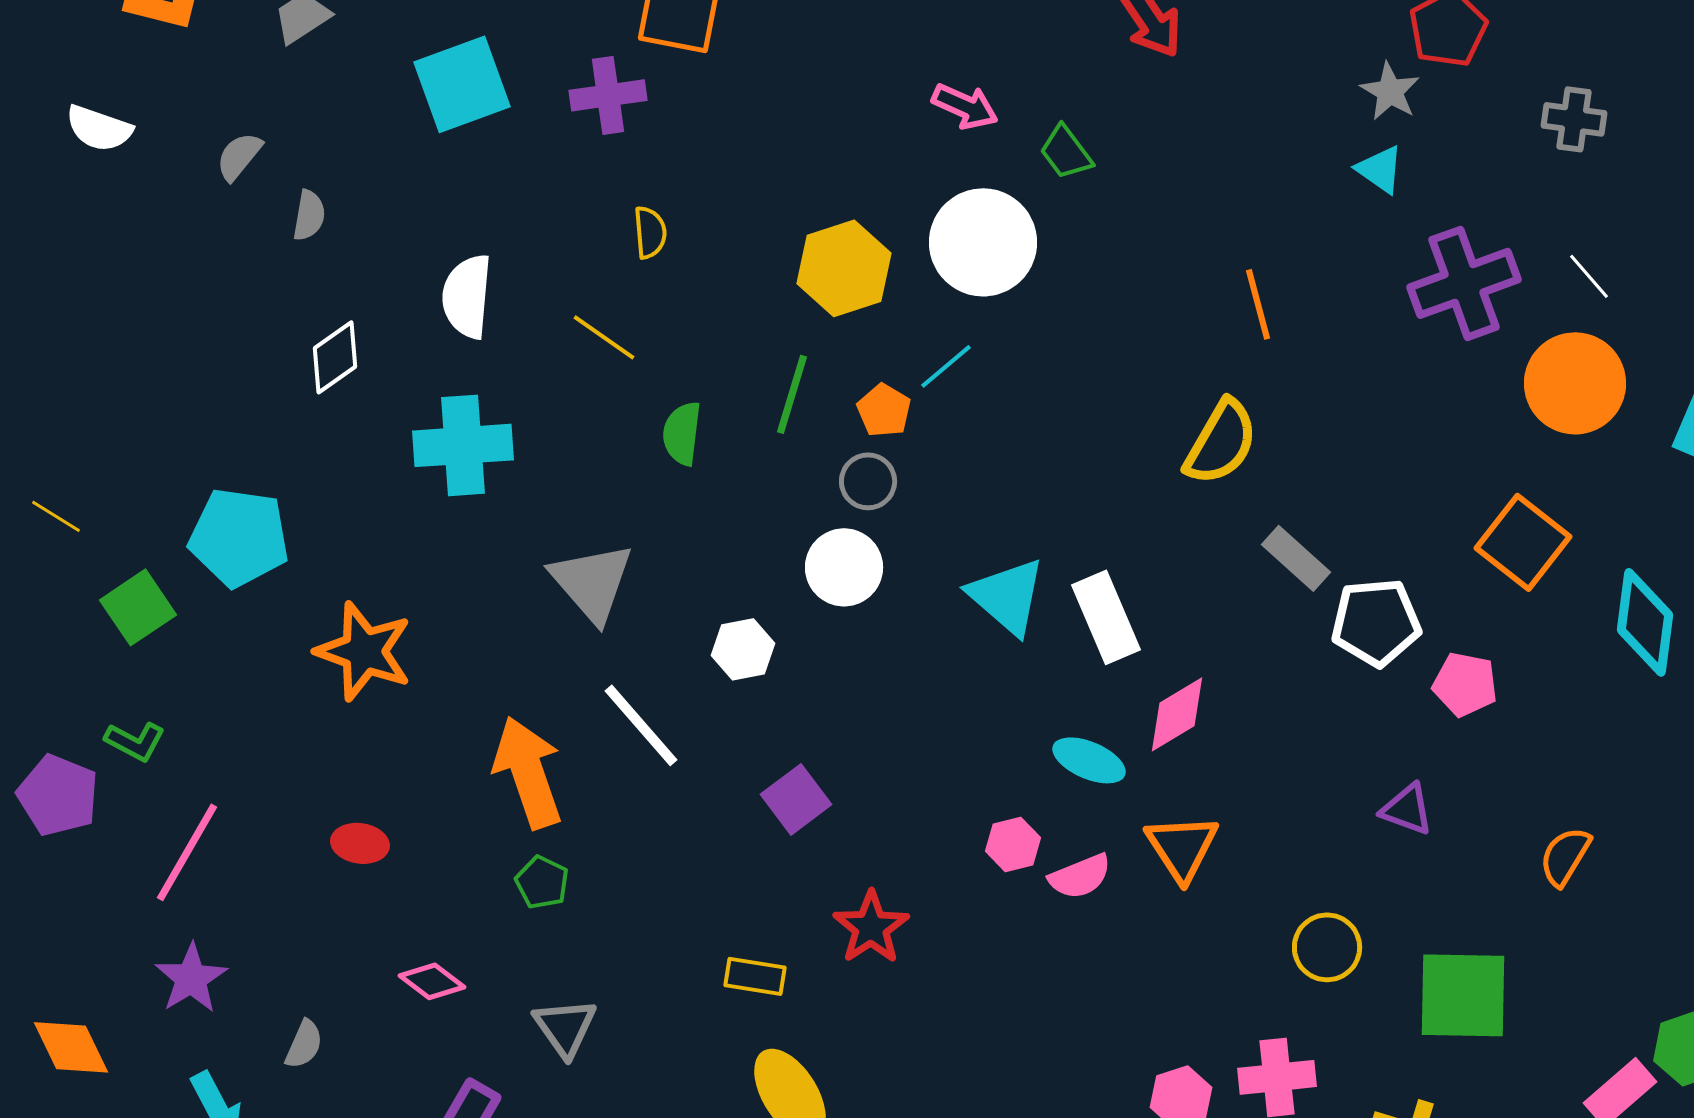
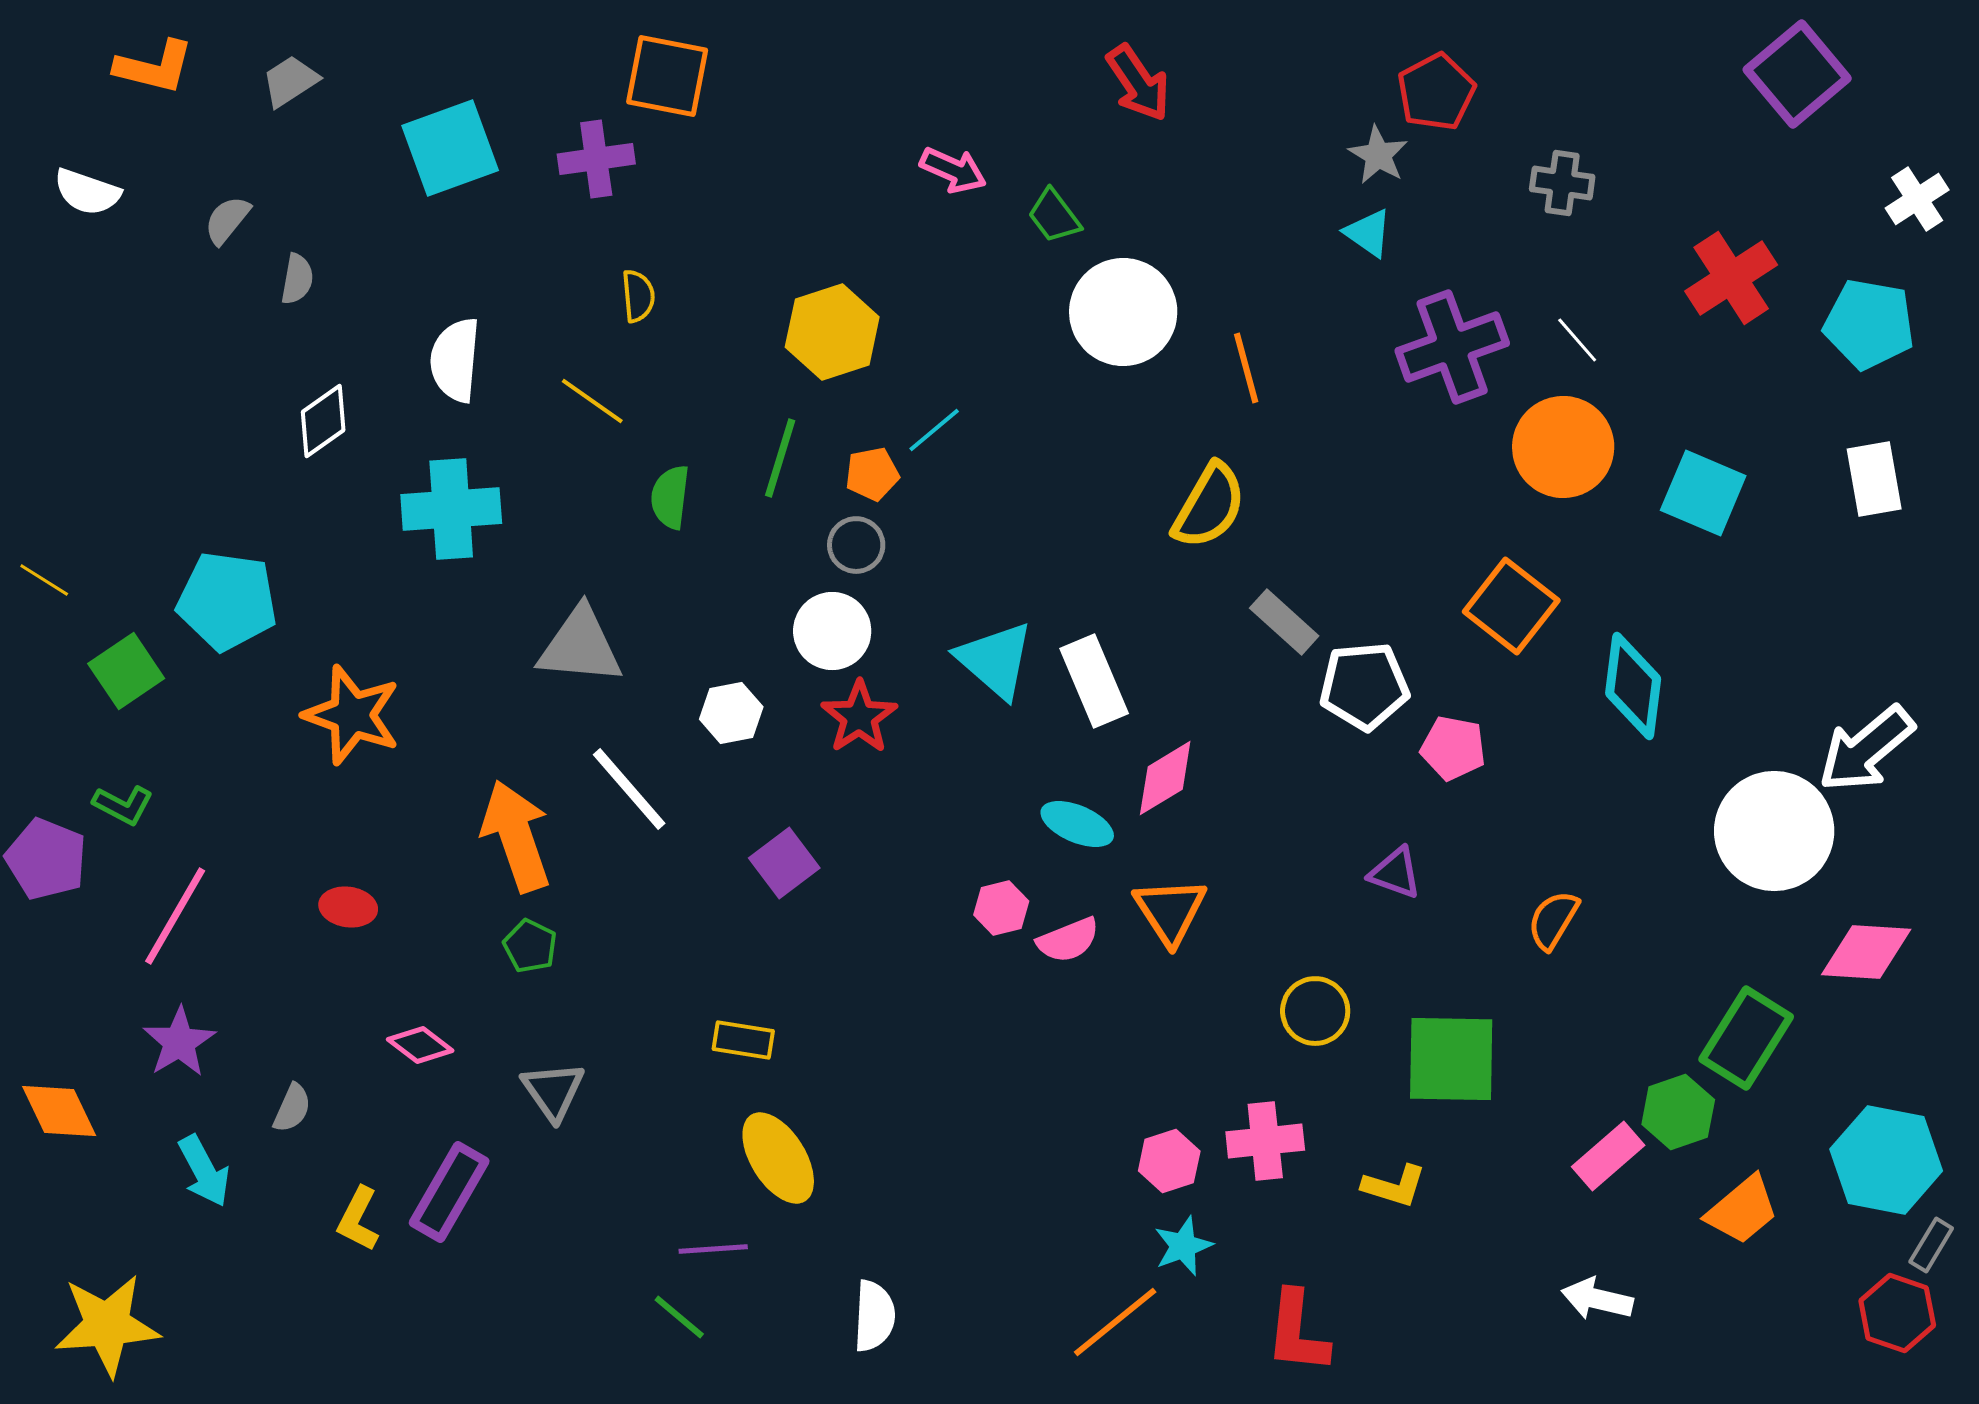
white circle: (983, 242) -> (1123, 312), moved
orange pentagon: (884, 410) -> (872, 474), turned 30
gray triangle: (592, 582) -> (580, 646), turned -44
red star: (871, 927) -> (859, 717), moved

